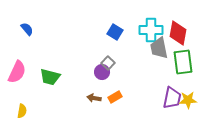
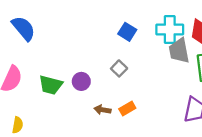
blue semicircle: (27, 29) -> (24, 28), size x1.6
purple circle: (102, 72) -> (81, 81), moved

